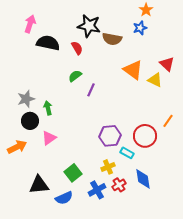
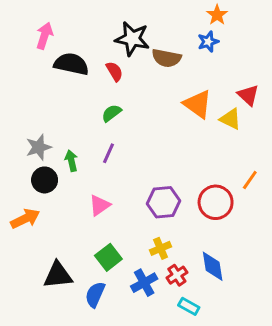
purple line: (91, 90) -> (108, 153), moved
pink triangle: (49, 138) -> (100, 205), moved
cyan rectangle: (127, 153) -> (189, 306), moved
blue semicircle: (64, 198) -> (95, 294), turned 138

